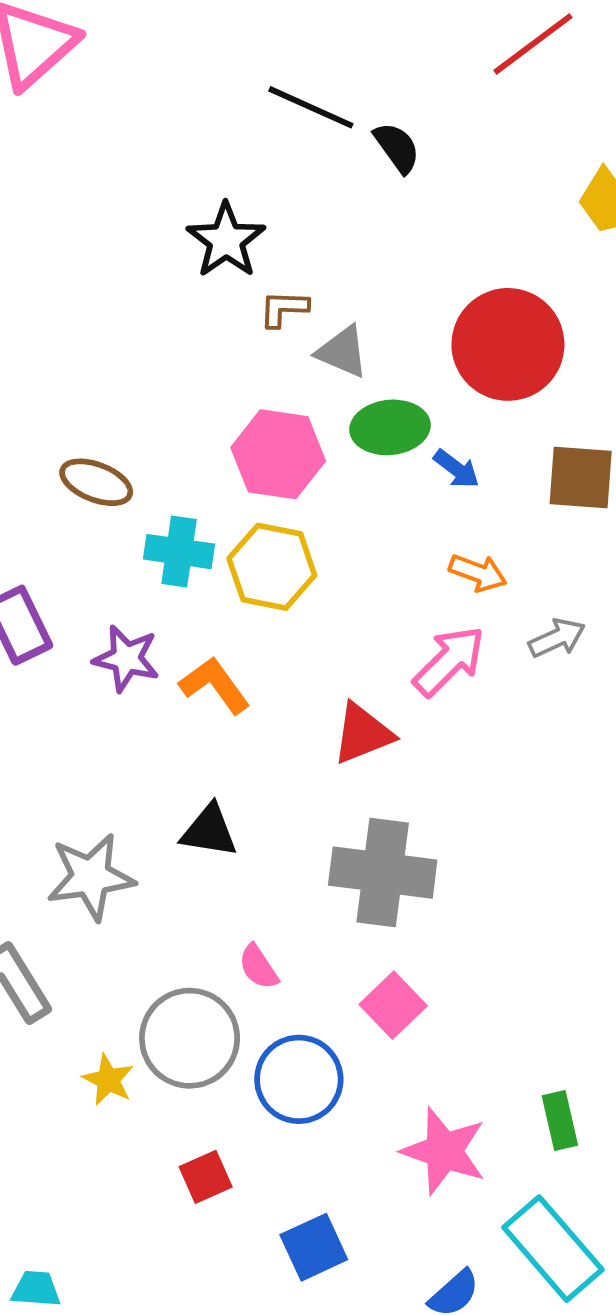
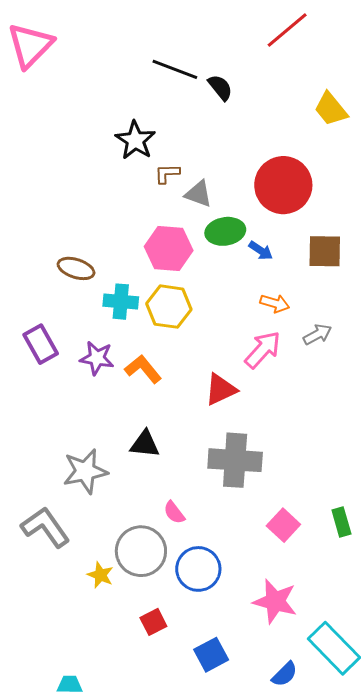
pink square: (393, 1005) -> (283, 525), moved
green rectangle: (560, 1120) -> (341, 522), moved

